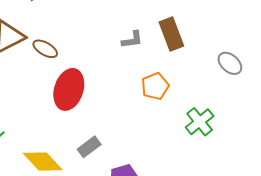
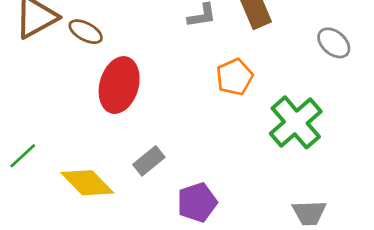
green cross: (200, 122) -> (296, 122), size x1.4

